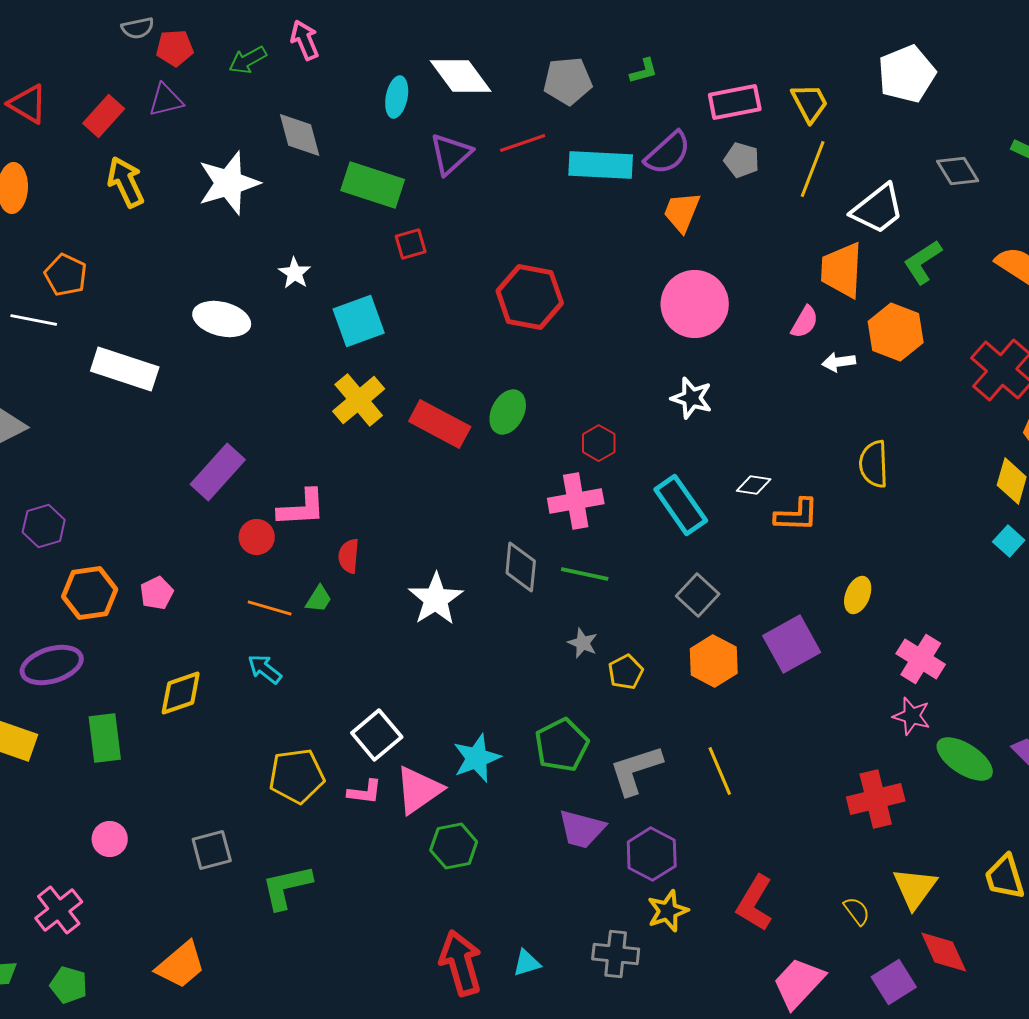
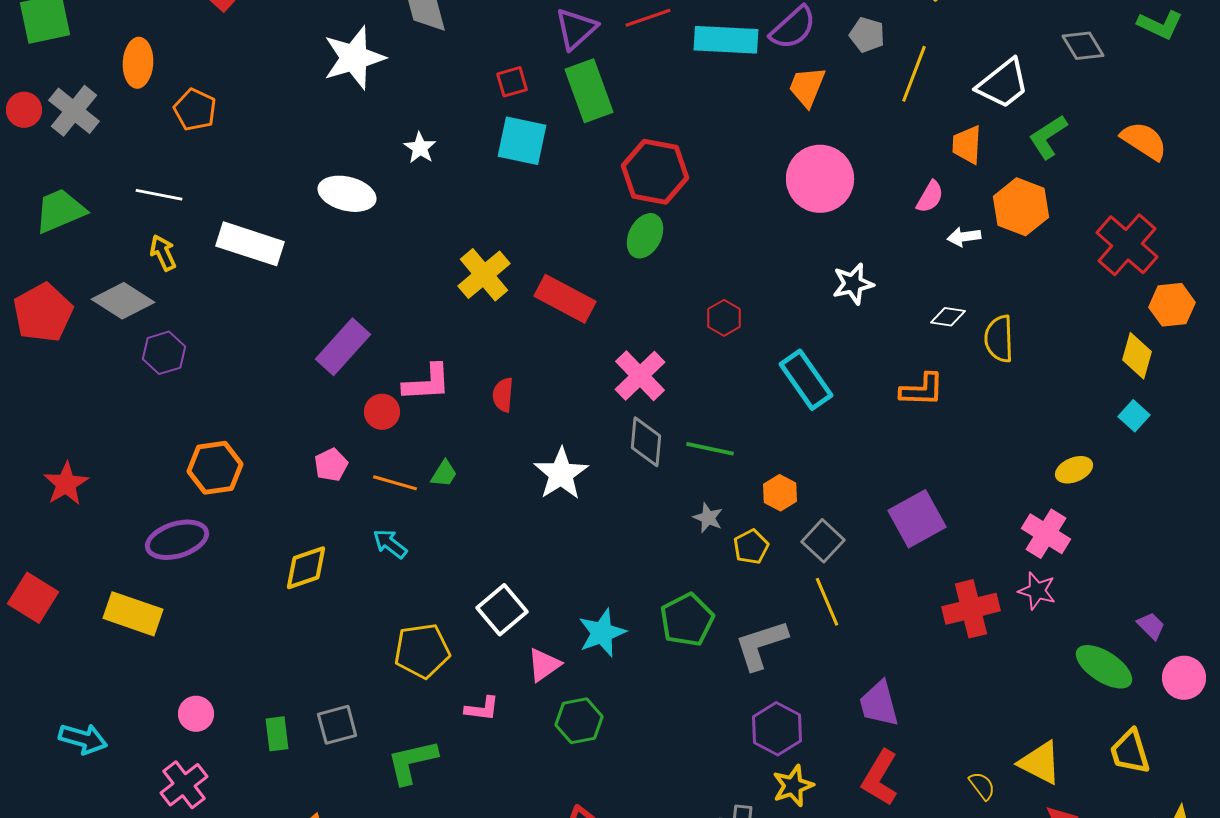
yellow line: (813, 169) -> (914, 74), moved
yellow arrow: (126, 182) -> (163, 253), moved, size x0.7
green rectangle: (373, 185) -> (589, 91), moved, turned 52
red square: (411, 244) -> (512, 82), moved
orange trapezoid: (842, 270) -> (967, 145), size x0.7
orange pentagon: (66, 275) -> (195, 110), moved
cyan square: (359, 321) -> (522, 141), moved, turned 32
white star: (692, 398) -> (853, 284), moved, turned -30
green ellipse: (508, 412) -> (645, 236), moved
white diamond: (754, 485) -> (948, 317), moved
pink cross: (576, 501) -> (640, 376), moved, turned -34
purple hexagon: (44, 526) -> (164, 353), moved
red semicircle: (349, 556) -> (503, 395), moved
pink pentagon: (157, 593) -> (331, 465), moved
gray square: (698, 595) -> (823, 541), moved
yellow ellipse: (858, 595) -> (1074, 470), moved, turned 45
orange hexagon: (714, 661) -> (780, 493), moved, size x0.7
green rectangle: (105, 738) -> (277, 734), moved, size x0.7
green ellipse: (965, 759) -> (1104, 667), moved
yellow line: (720, 771) -> (827, 602), moved
pink triangle: (419, 790) -> (544, 665), size x0.7
pink L-shape: (365, 792) -> (482, 709), moved
red cross: (876, 799) -> (971, 609), moved
purple trapezoid: (582, 829) -> (879, 704), moved, turned 60
pink circle: (110, 839) -> (196, 714), moved
yellow triangle: (915, 888) -> (1040, 763), turned -39

